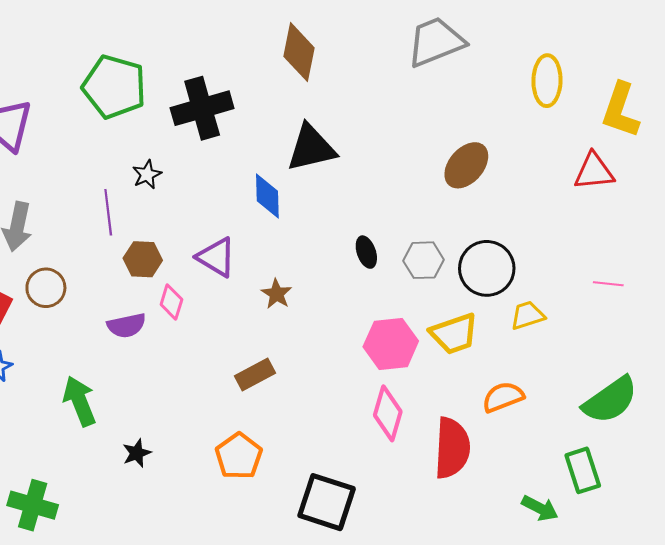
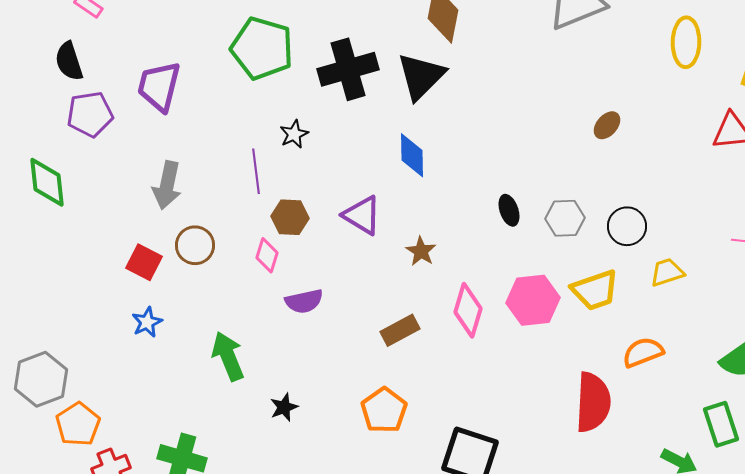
black triangle: (311, 148) -> (421, 76), moved, turned -32
brown ellipse: (466, 165) -> (607, 125), size x0.6
black circle: (487, 268) -> (627, 226), size x0.7
pink diamond: (171, 302) -> (267, 255), moved
purple semicircle: (127, 326) -> (304, 301), moved
pink diamond: (388, 413) -> (468, 310), moved

